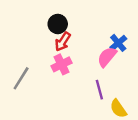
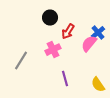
red arrow: (63, 42) -> (68, 32), moved
purple line: (99, 90) -> (65, 79), moved

